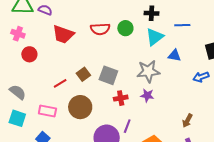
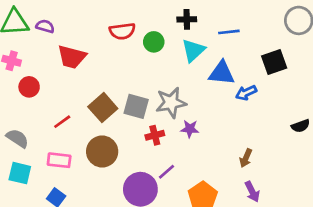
red semicircle: (100, 29) -> (122, 31), moved
blue triangle: (174, 55) -> (222, 73), size x1.5
gray star: (148, 71) -> (171, 103), moved
brown square: (83, 74) -> (103, 108), size x1.5
blue arrow: (201, 77) -> (246, 93), moved
red line: (60, 83) -> (62, 122), moved
purple line: (127, 126) -> (167, 172), turned 32

